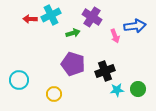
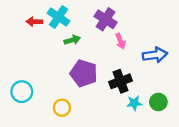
cyan cross: (51, 15) -> (59, 17), turned -30
blue arrow: (135, 26) -> (155, 55), moved
green arrow: (73, 33) -> (72, 40), moved
pink arrow: (115, 36) -> (120, 41), moved

